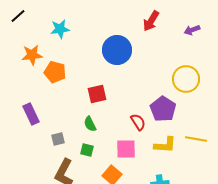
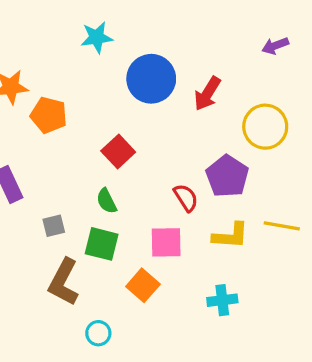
red arrow: (151, 21) -> (207, 94), moved
cyan star: (60, 29) -> (97, 37), moved
red square: (97, 94) -> (118, 151), turned -30
green square: (87, 150) -> (102, 244), size x1.5

